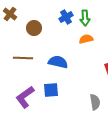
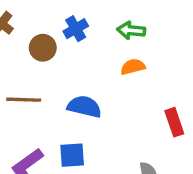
blue cross: (66, 17) -> (76, 29), moved
green arrow: (85, 18) -> (131, 30), turned 98

